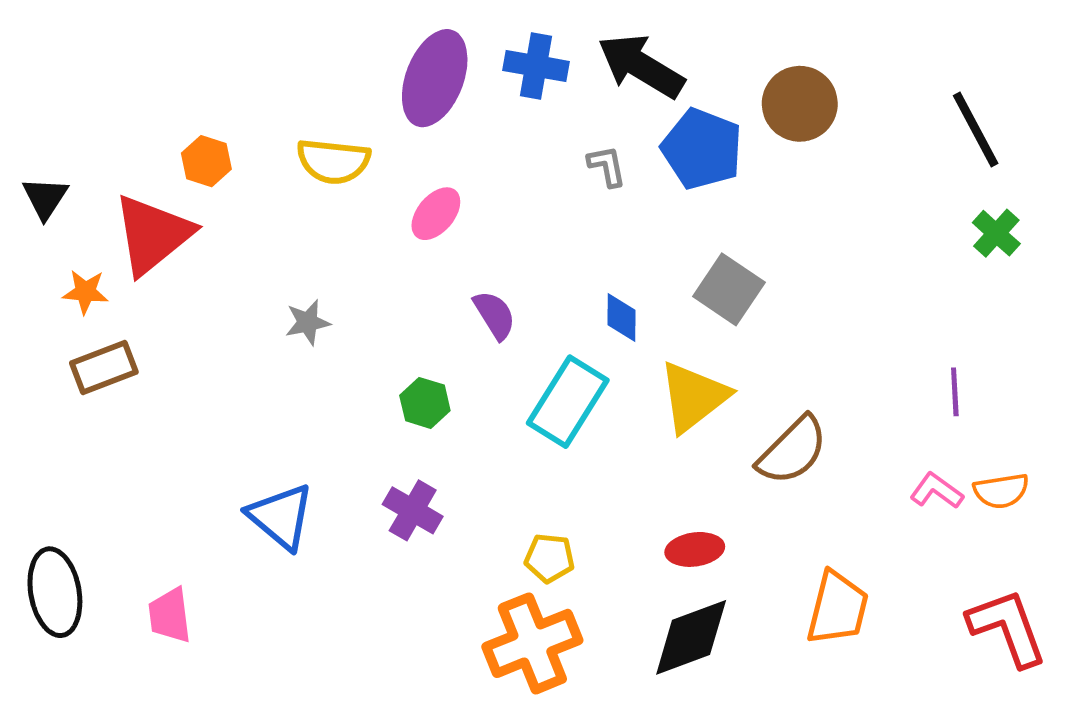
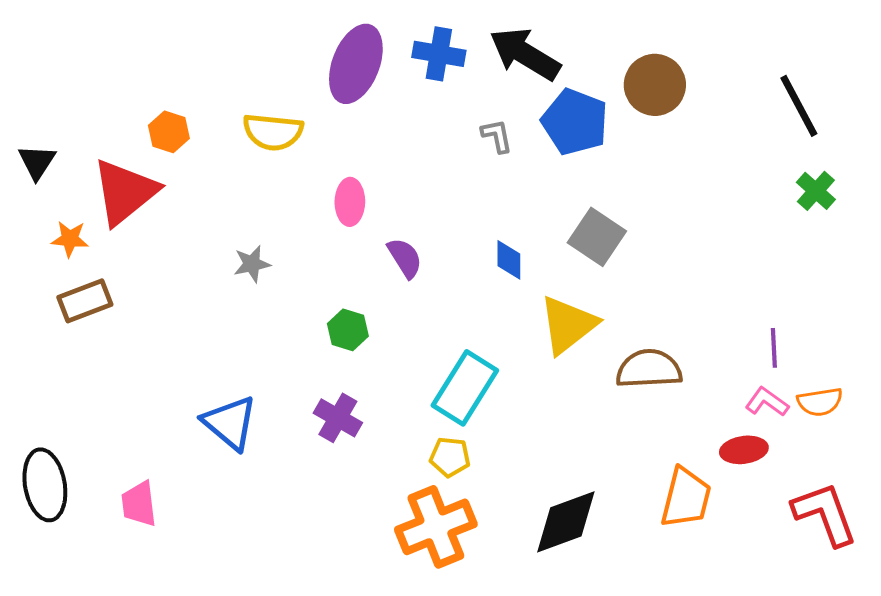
pink ellipse: (436, 214) -> (350, 202), moved, turned -39
purple line: (955, 392) -> (774, 348), moved
cyan rectangle: (568, 402) -> (465, 388), moved
brown semicircle: (792, 451) -> (649, 369), turned -138
red ellipse: (695, 549) -> (744, 450), moved

